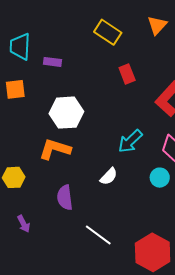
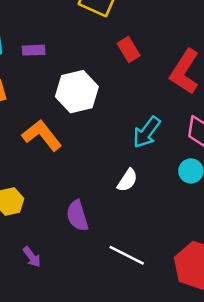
white hexagon: (66, 113) -> (77, 92), moved
orange L-shape: (55, 149) -> (42, 135), moved, turned 44

